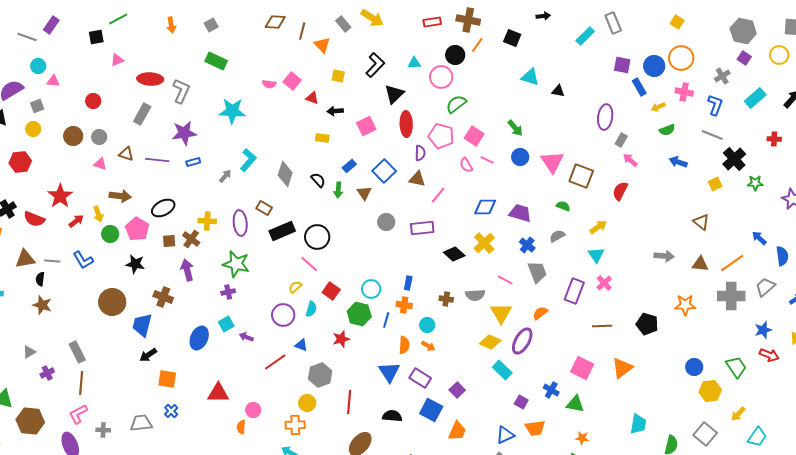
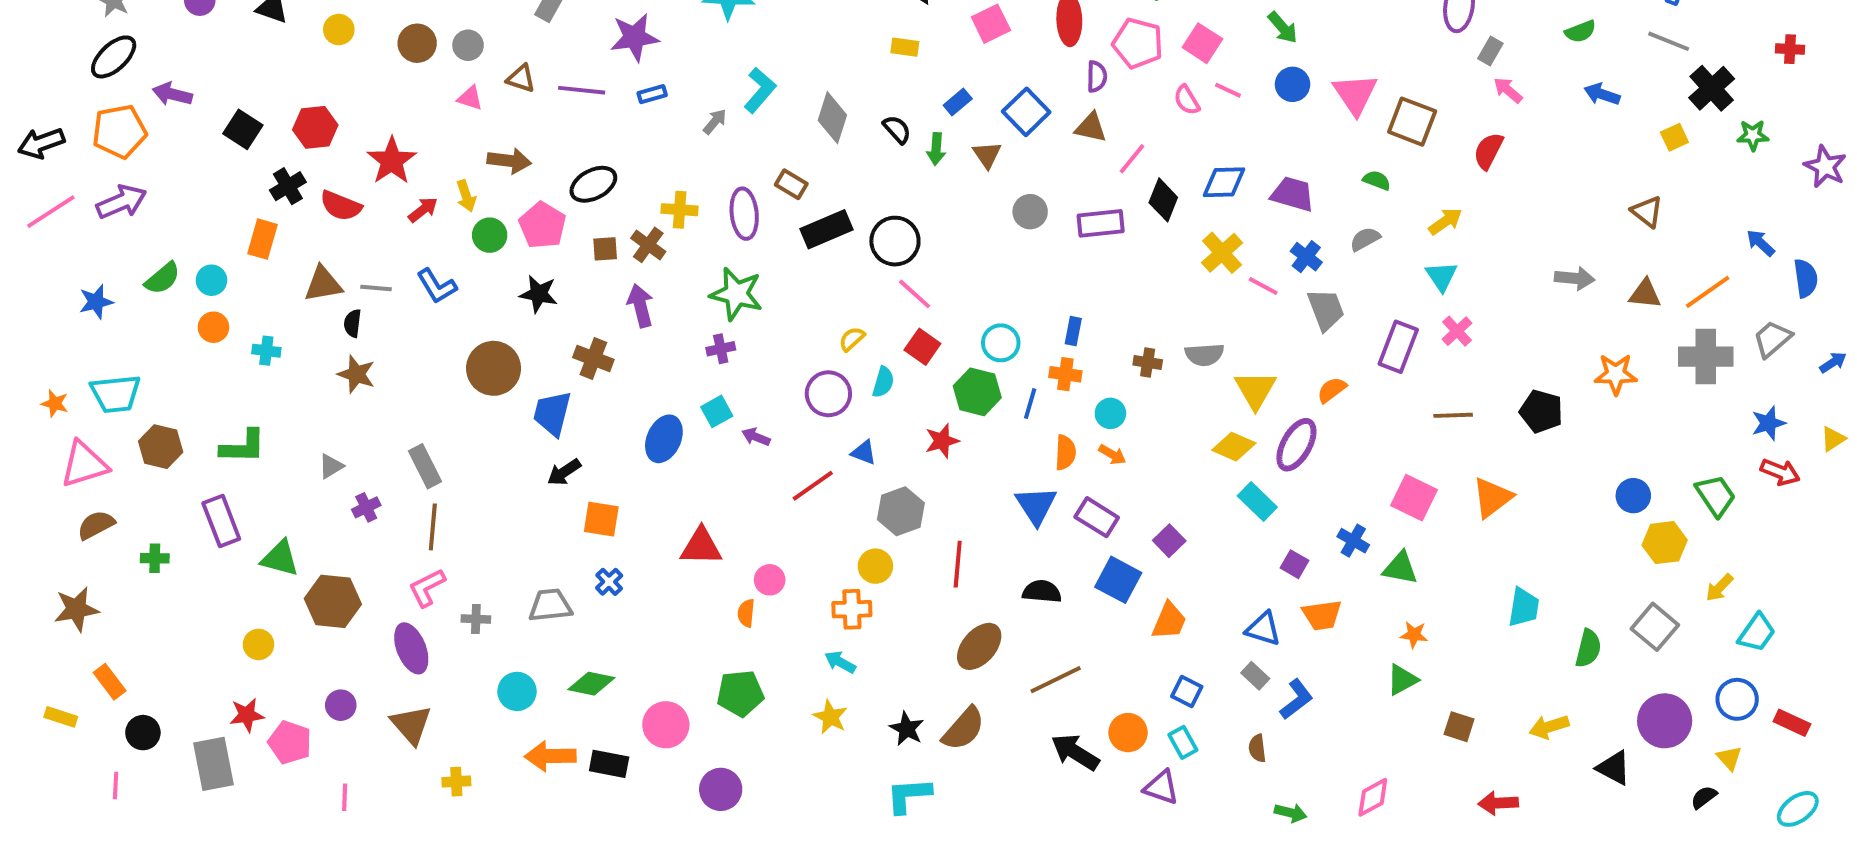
red hexagon: (20, 162) -> (315, 127), moved
black diamond: (454, 254) -> (1163, 200), moved, turned 70
pink line: (309, 264) -> (915, 294), moved
pink line: (505, 280) -> (1263, 286), moved
blue triangle: (505, 435) -> (1263, 629), turned 42

